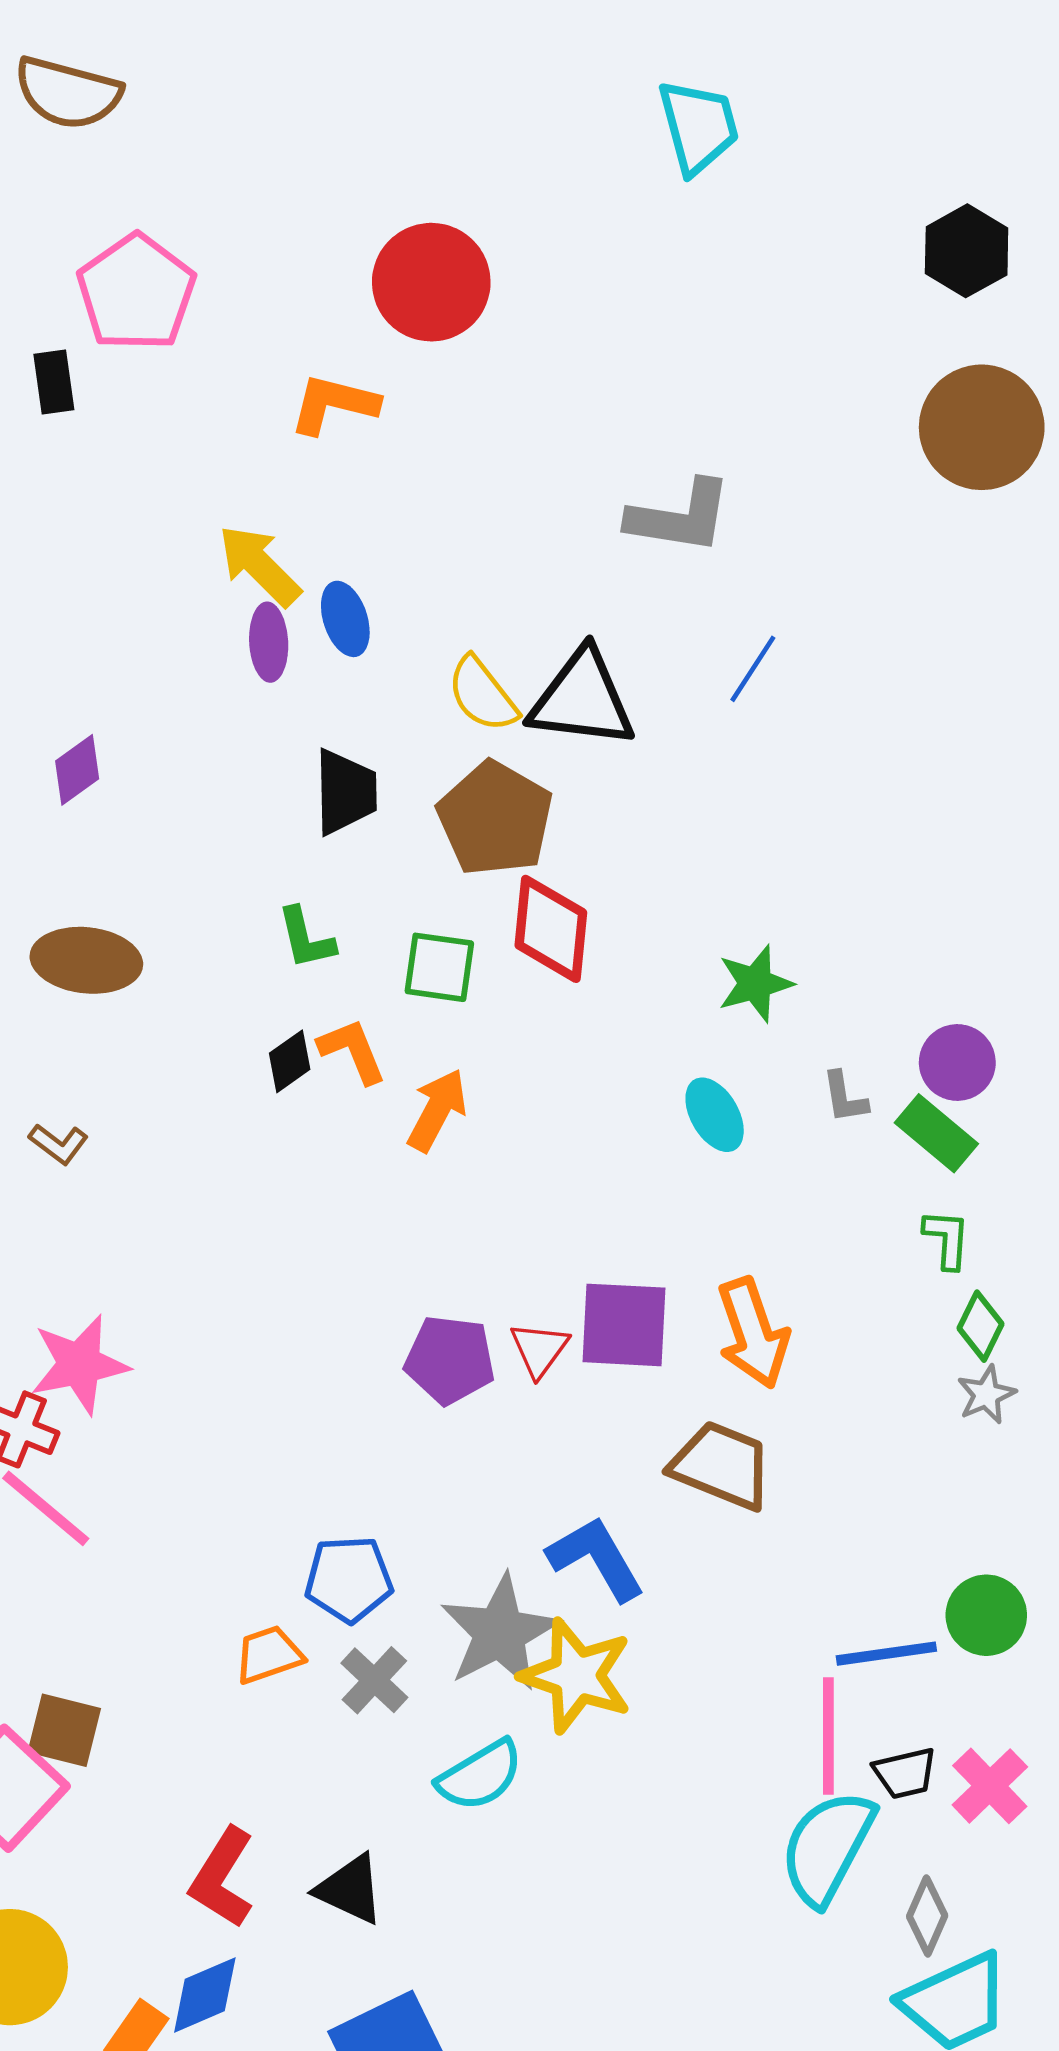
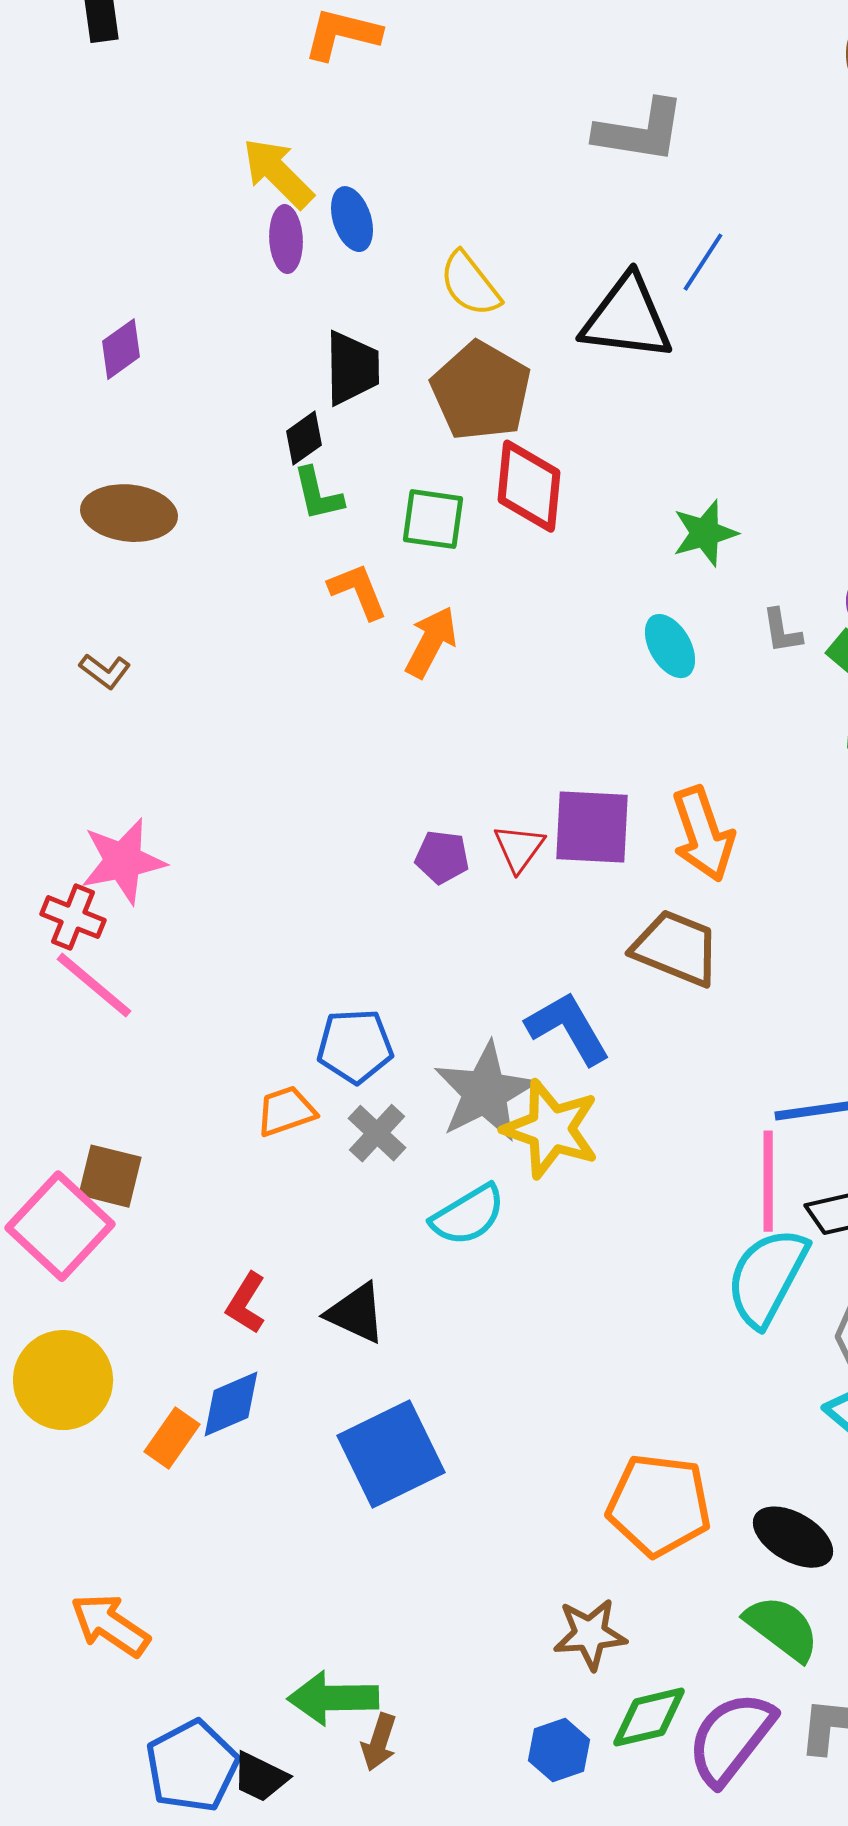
black triangle: (582, 699) -> (627, 318), moved
black diamond: (290, 1061) -> (304, 438), moved
purple pentagon: (450, 1360) -> (442, 857), size x0.7
red L-shape: (222, 1878) -> (246, 1303), size x0.7

